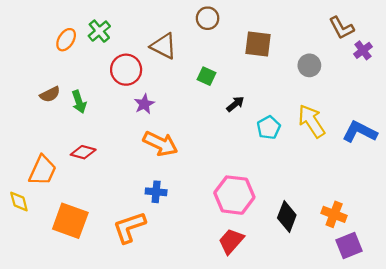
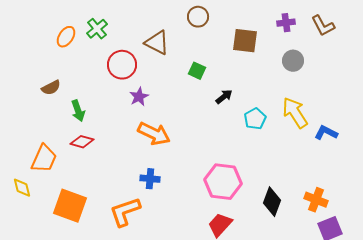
purple cross: (363, 50) -> (286, 23), moved, turned 30
green arrow: (79, 102) -> (78, 111), moved
blue L-shape: (360, 132) -> (326, 133), moved, size x0.7

